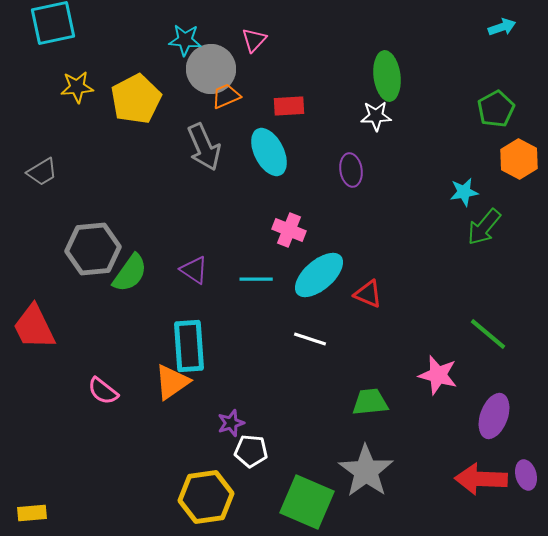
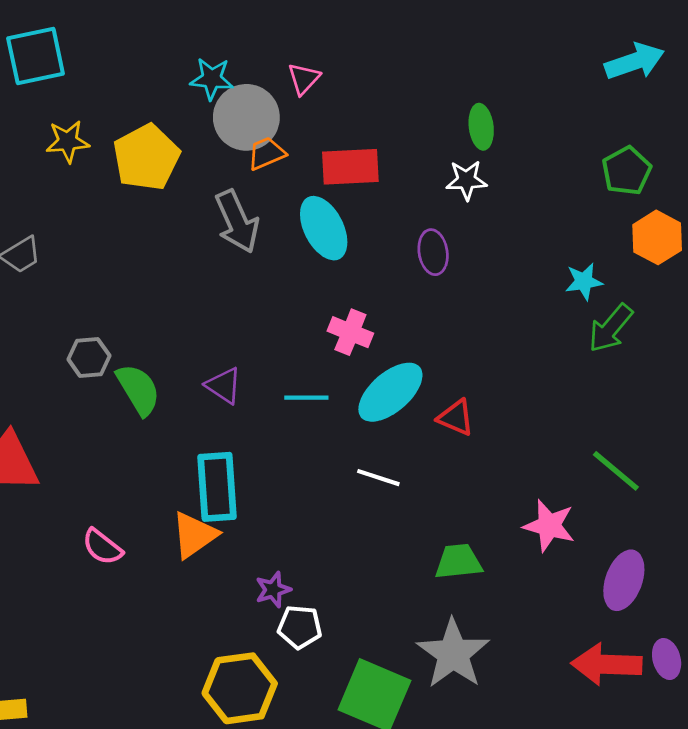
cyan arrow: (502, 27) -> (635, 61), size x1.6
green ellipse: (387, 76) -> (481, 127), size x0.7
red rectangle: (289, 106) -> (350, 167), size x1.4
gray hexagon: (93, 249) -> (89, 358), size x0.6
green semicircle: (130, 273) -> (138, 390), turned -66

